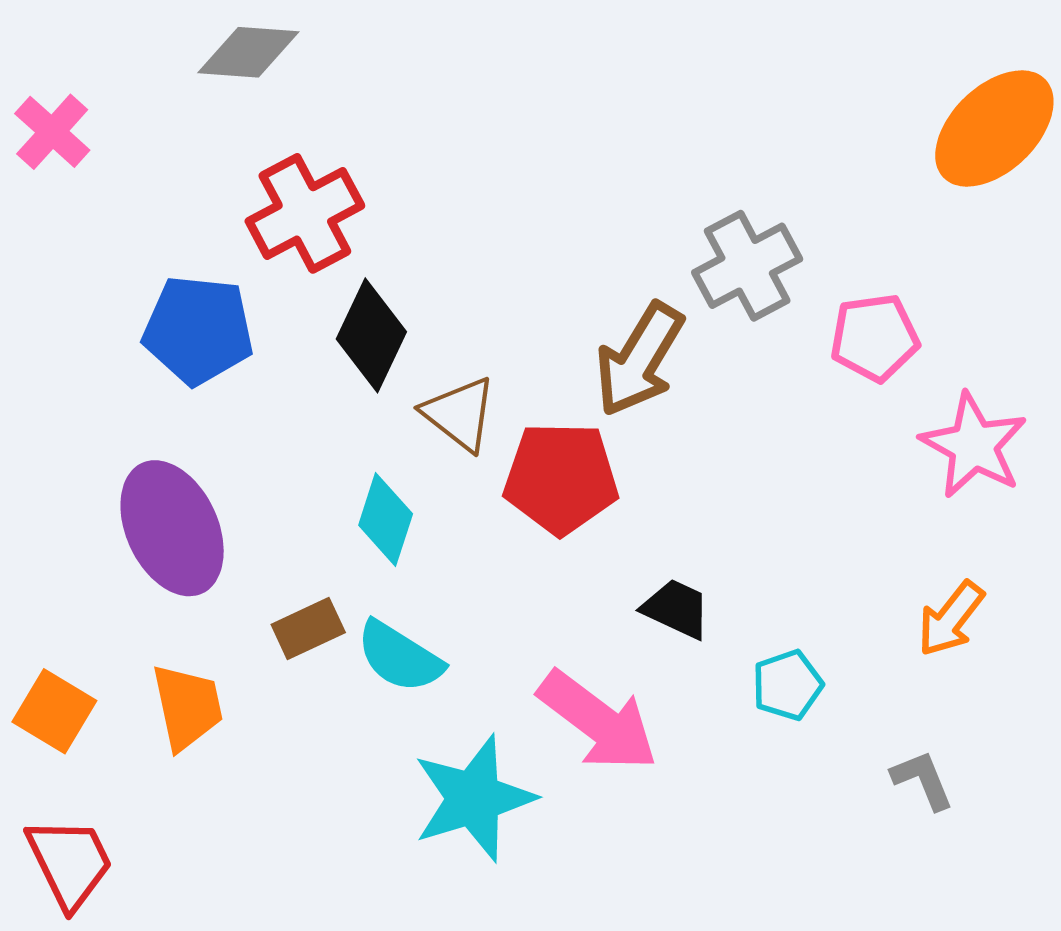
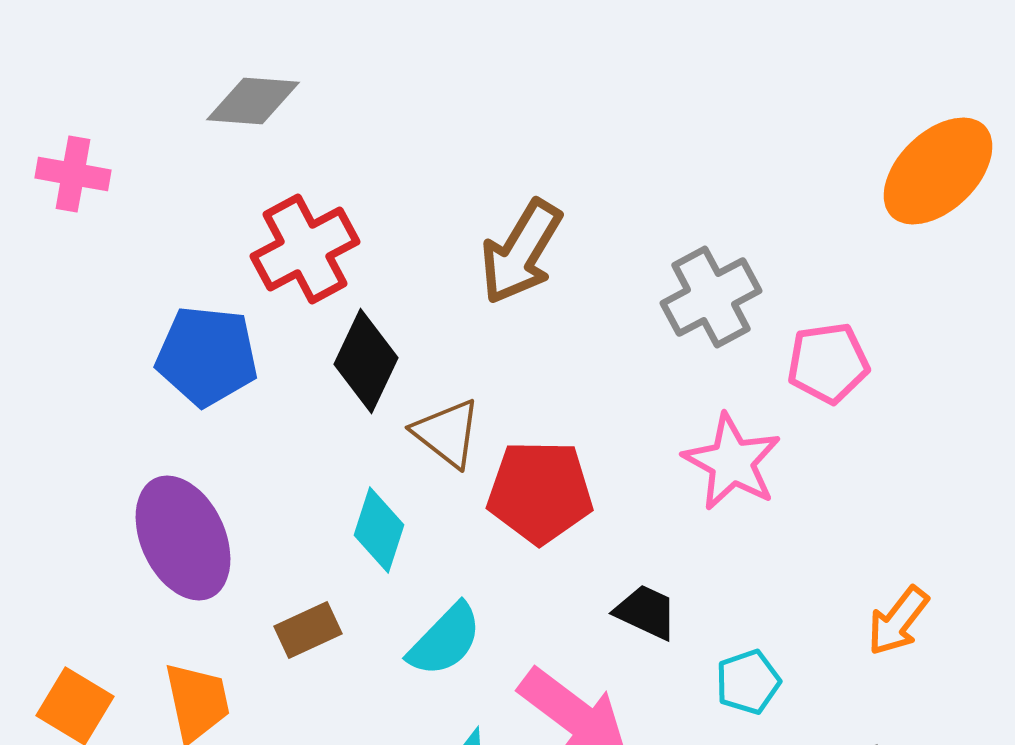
pink cross: (52, 132) -> (73, 174), turned -32
brown arrow: (639, 359) -> (521, 252), moved
pink star: (974, 445) -> (732, 462), moved
cyan semicircle: (400, 657) -> (445, 640), moved, turned -78

